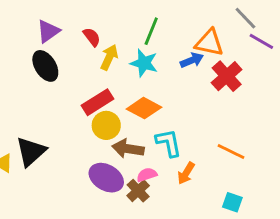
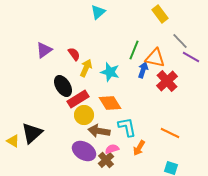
green line: (151, 31) -> (134, 50), moved
blue arrow: (192, 60) -> (143, 70), turned -49
black ellipse: (45, 66) -> (63, 86), moved
orange diamond: (144, 108) -> (110, 103), turned 30

